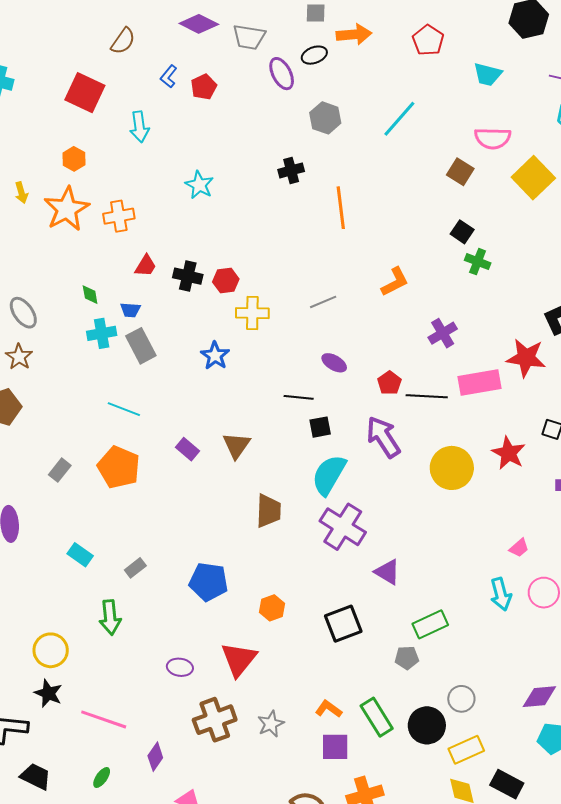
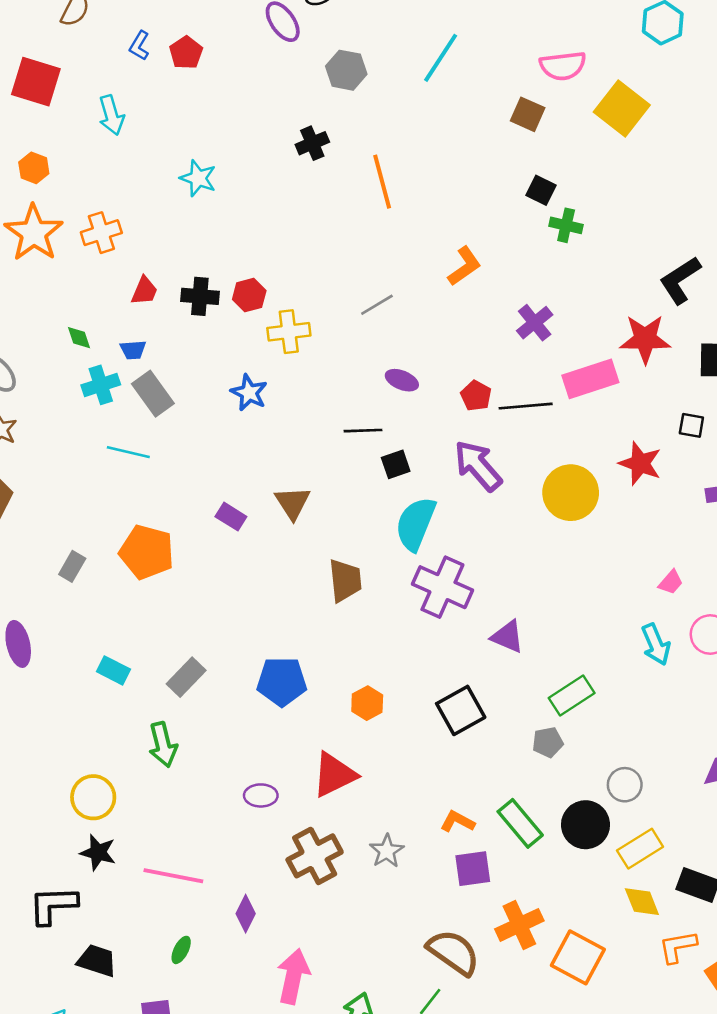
cyan line: (124, 409) -> (128, 452), moved
gray rectangle: (135, 568) -> (186, 677), size x1.4
red triangle: (239, 659) -> (334, 775), turned 33

